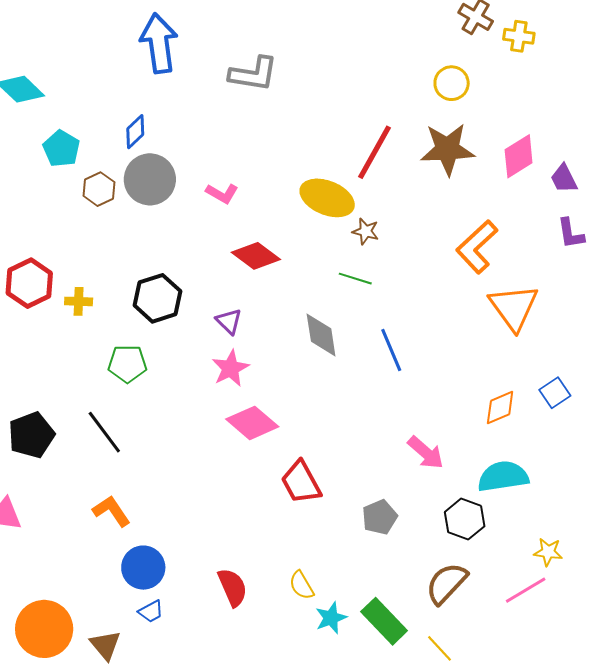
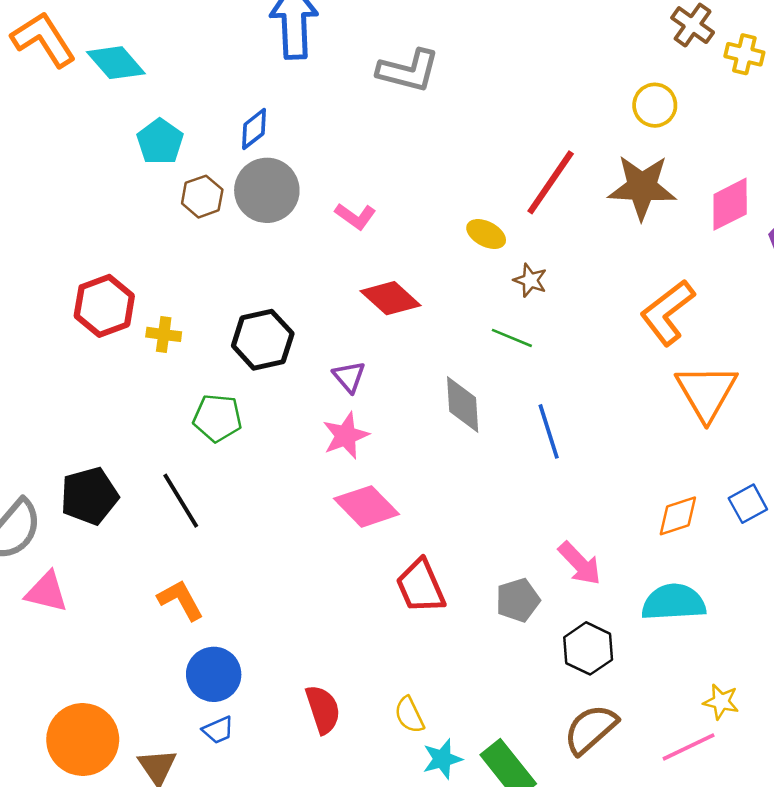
yellow ellipse: (327, 198) -> (486, 234), size x0.6
gray pentagon: (380, 517) -> (518, 600), moved
black hexagon: (465, 519) -> (588, 648), moved

